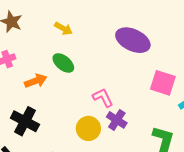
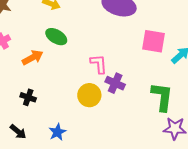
pink L-shape: (103, 98) -> (99, 64), turned 30
black cross: (25, 121) -> (28, 97), size x0.6

